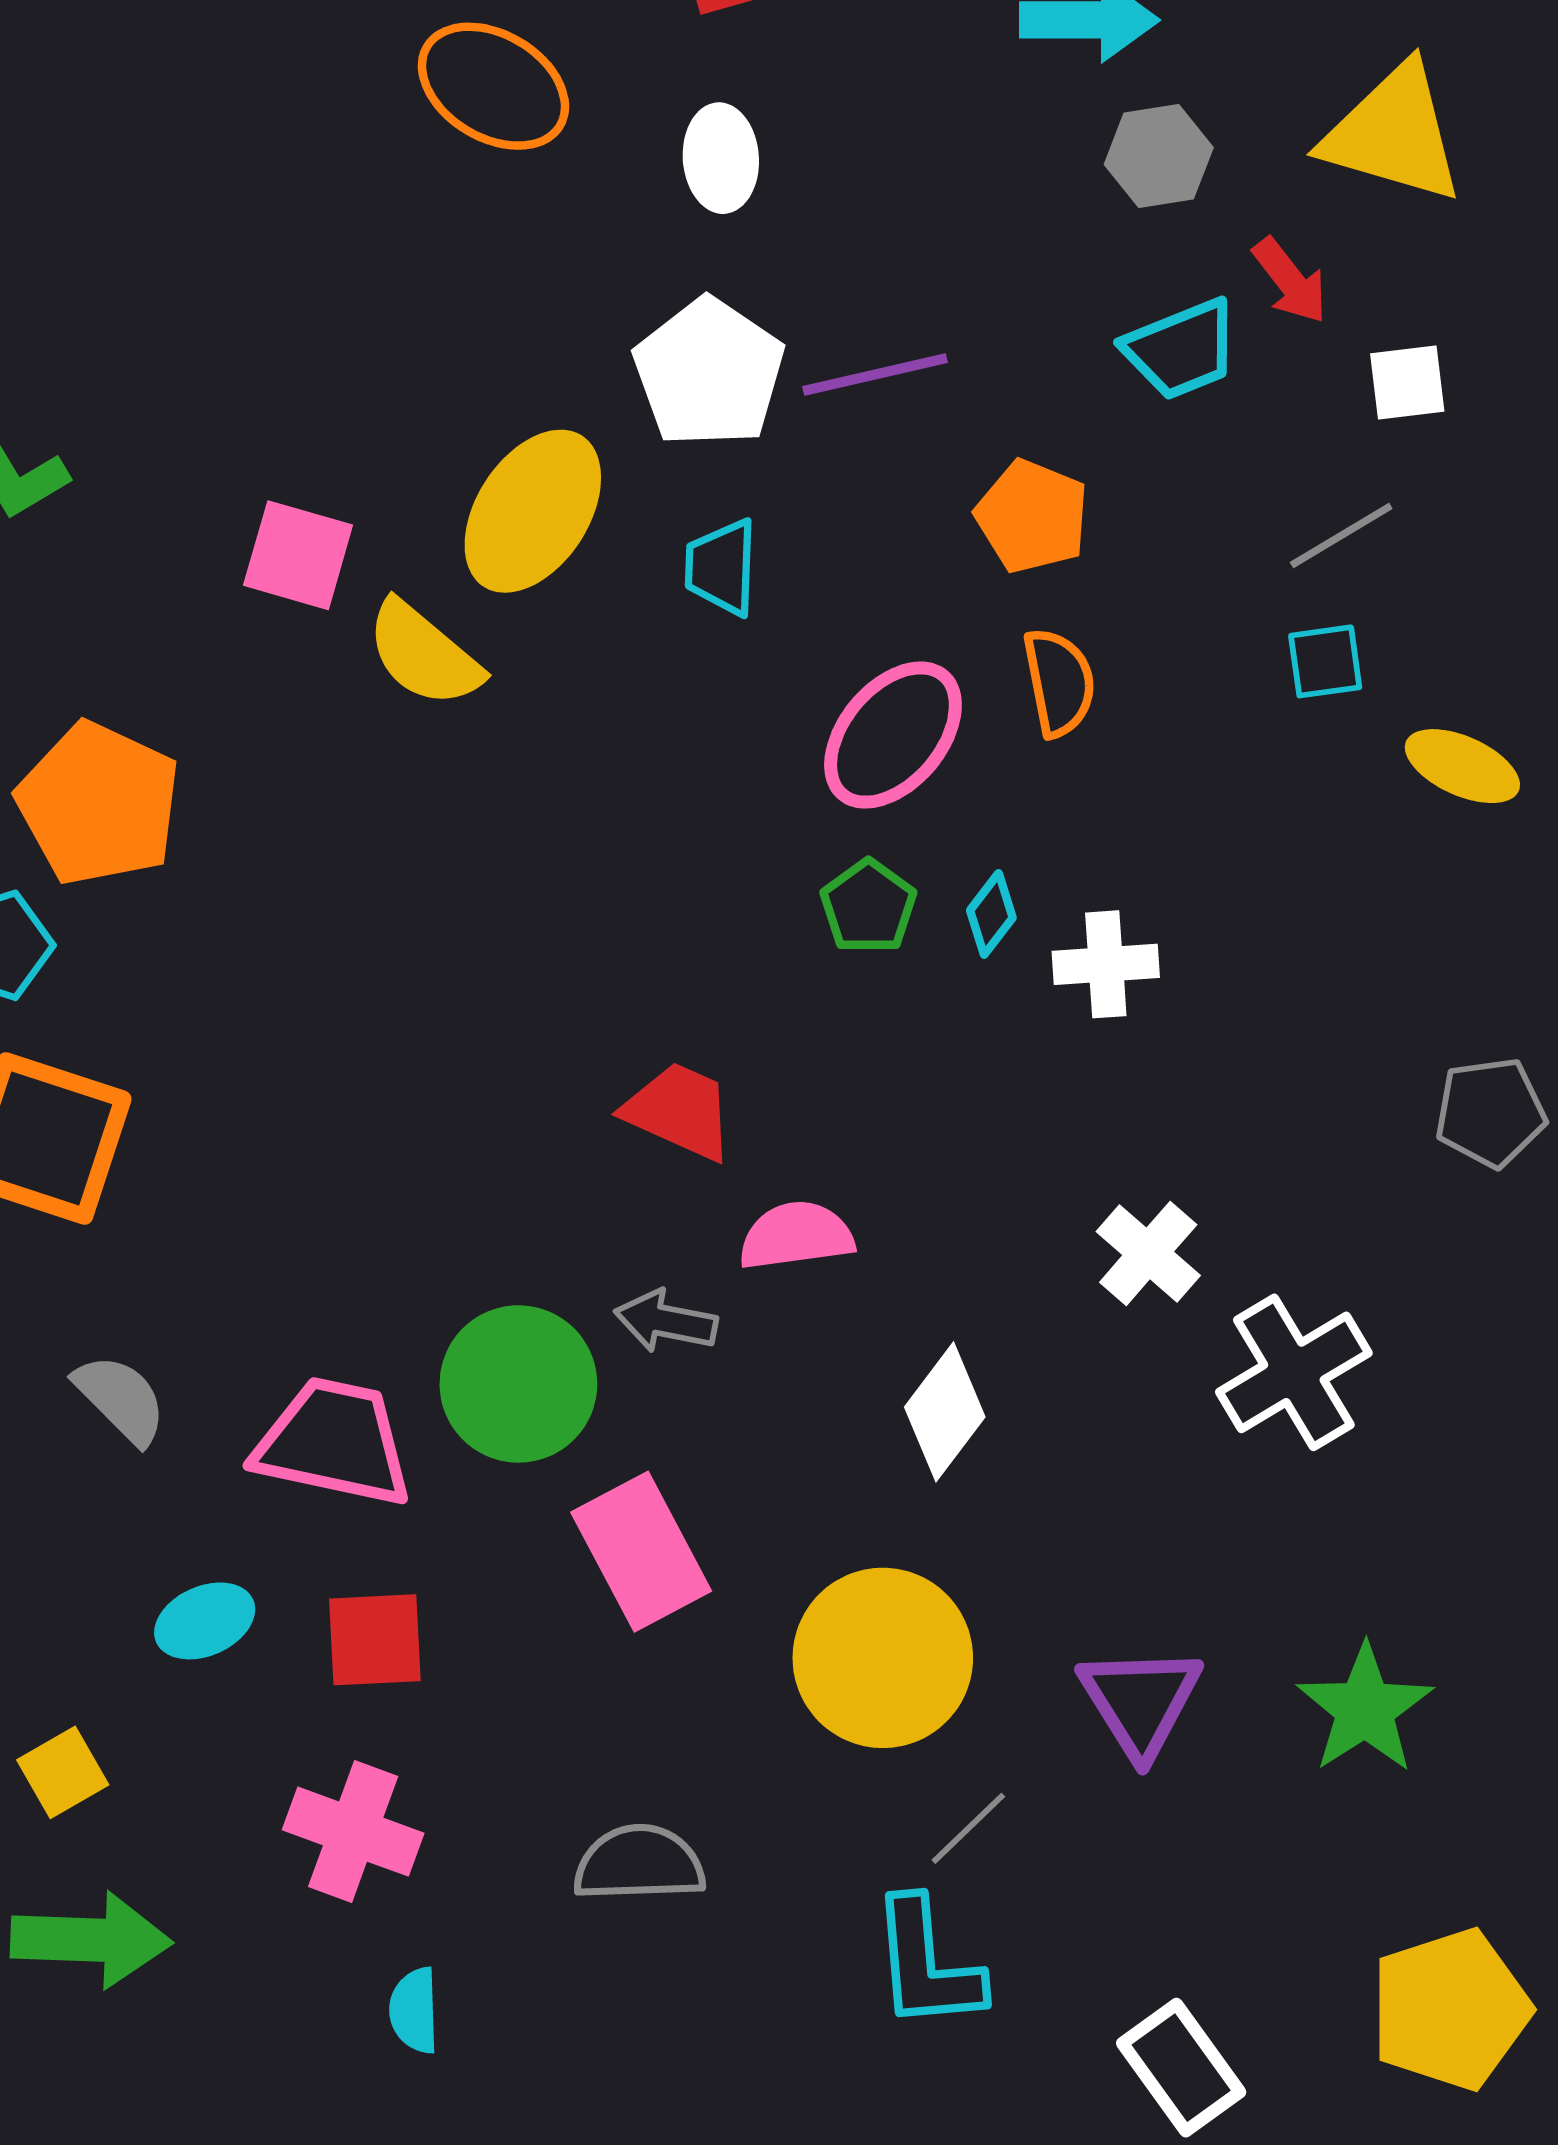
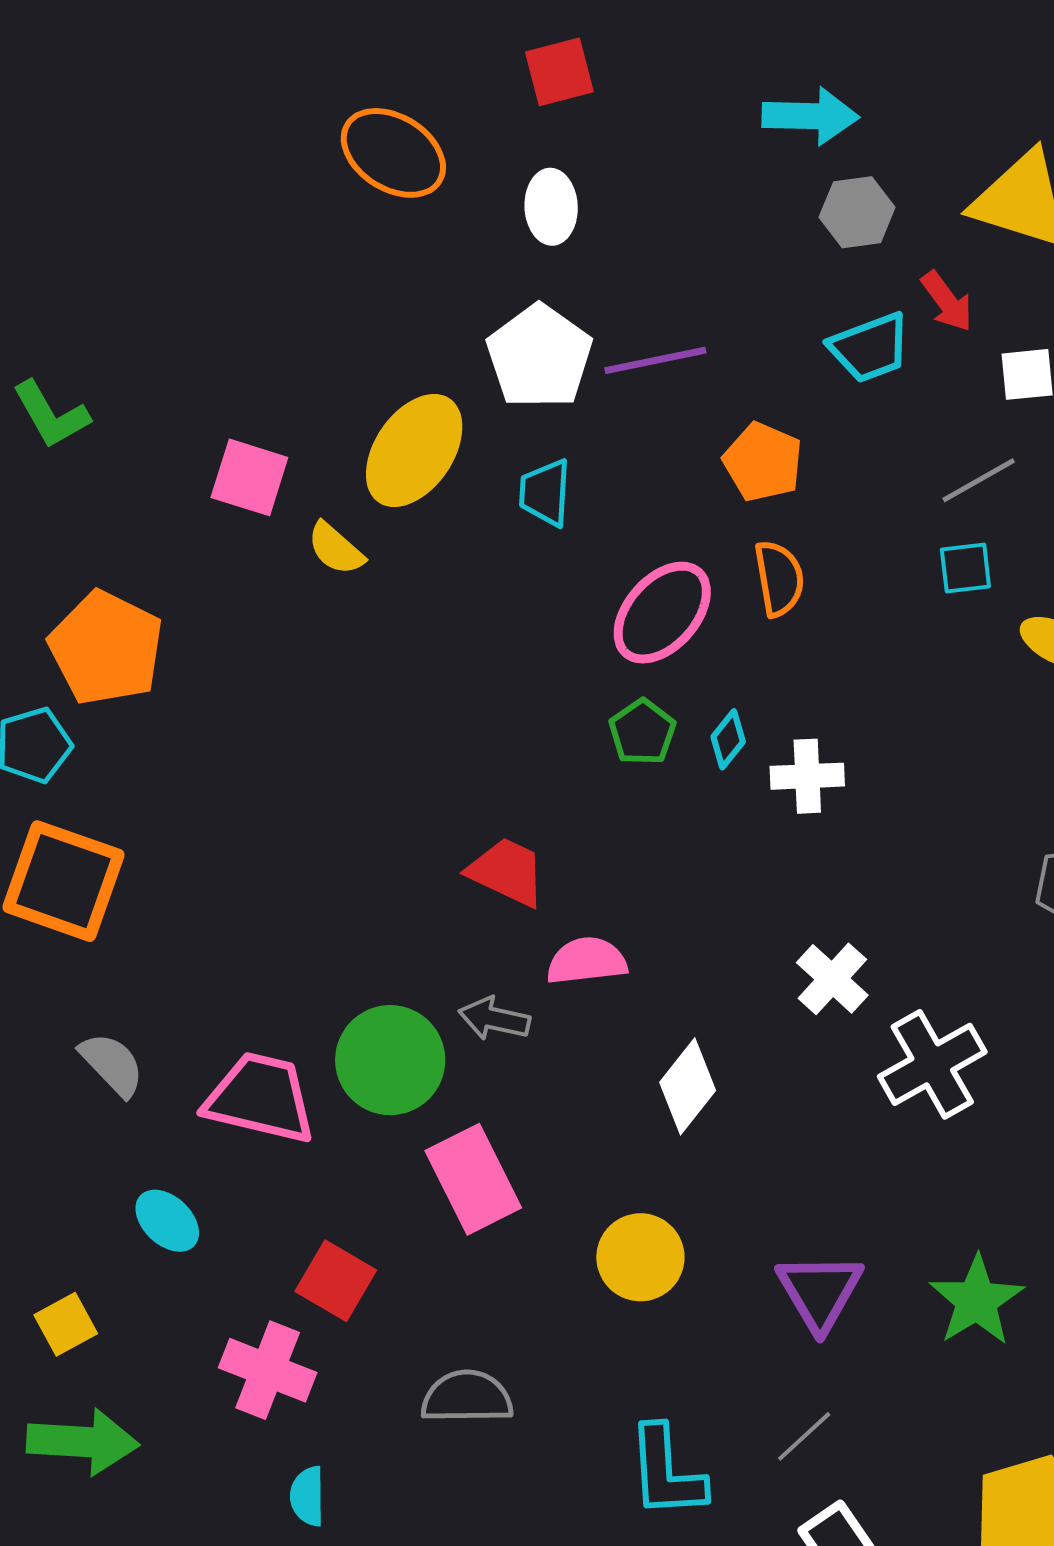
yellow semicircle: (424, 654) -> (336, 549), size x0.7
cyan ellipse: (205, 1621) -> (167, 1221), turned 66
red square: (375, 1640) -> (336, 1281), moved, turned 32
yellow circle: (883, 1658) -> (640, 1257), size x0.7
gray line: (968, 1828) -> (804, 1436), moved

